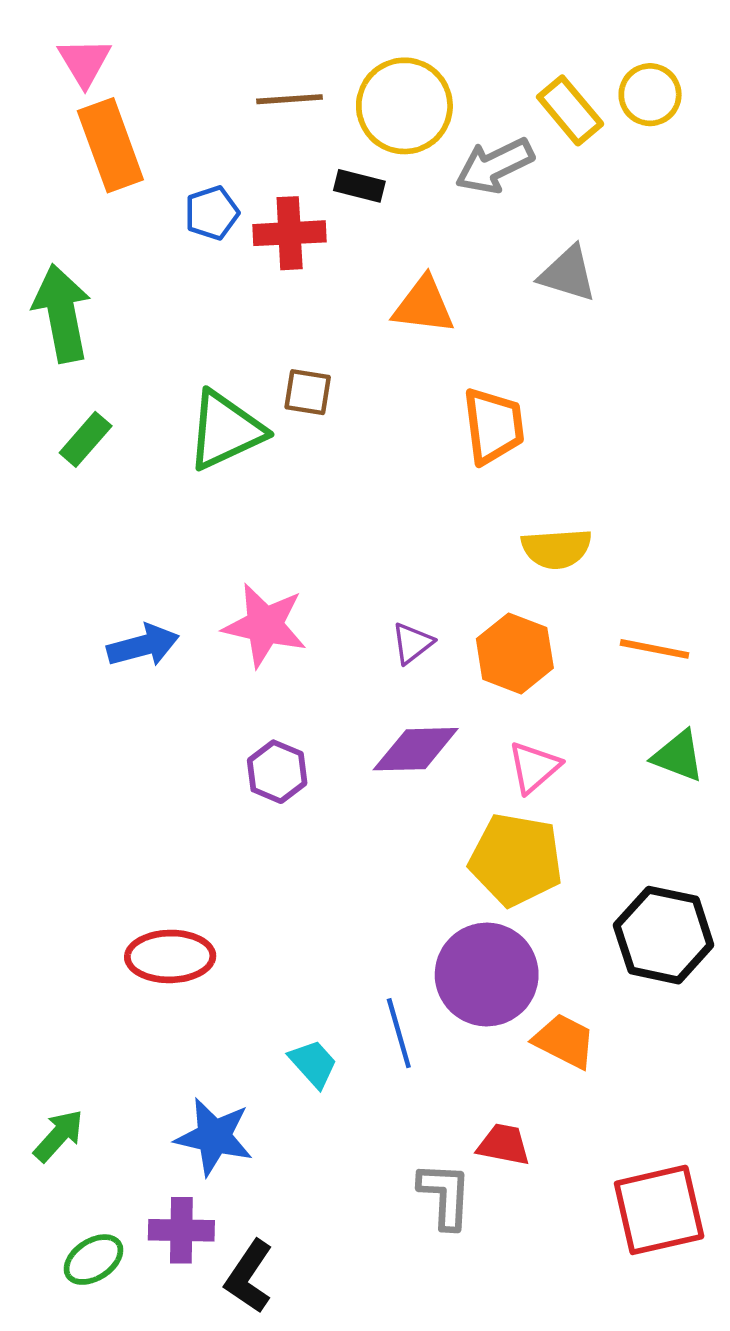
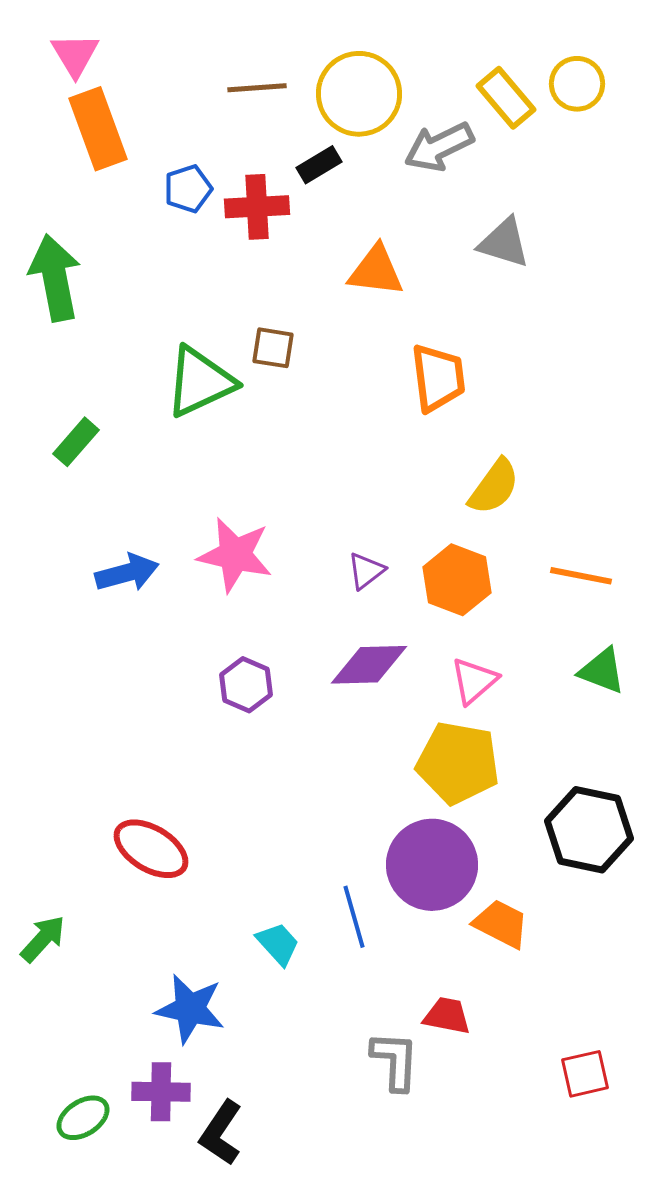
black rectangle: (359, 186) -> (319, 165), turned -45
green rectangle: (86, 439) -> (76, 442), moved
yellow semicircle: (557, 549) -> (494, 487), turned -50
red ellipse: (170, 956) -> (151, 849), turned 32
green arrow: (59, 1136) -> (43, 939), moved
red square: (659, 1210) -> (585, 1074), size x0.6

